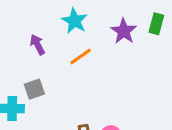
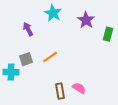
green rectangle: (156, 24) -> (108, 34), moved
orange line: (81, 56) -> (50, 57), moved

